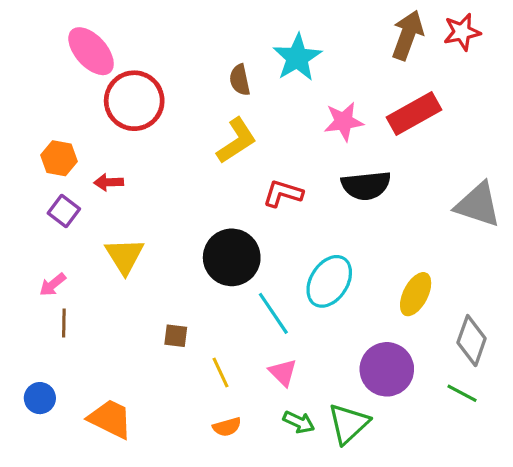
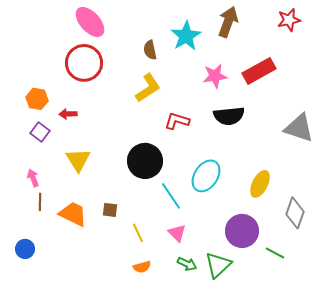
brown arrow: (408, 35) -> (228, 22), moved
pink ellipse: (91, 51) -> (90, 22), moved
pink arrow: (53, 285) -> (33, 178), turned 108
green line: (462, 393) -> (275, 253), moved
orange trapezoid: (110, 419) -> (73, 214), moved

